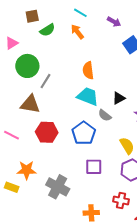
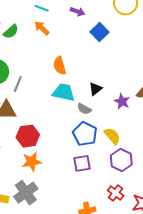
blue pentagon: (84, 133) -> (85, 134), moved
orange star: (27, 170) -> (32, 162), moved
gray cross: (58, 187) -> (26, 193), moved, turned 35
red cross: (121, 200) -> (116, 193), turned 35

